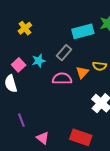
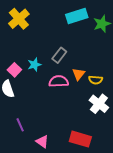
yellow cross: (25, 28) -> (19, 19), moved, size x1.5
cyan rectangle: (83, 31) -> (77, 16), moved
yellow semicircle: (100, 66) -> (96, 80), moved

